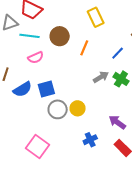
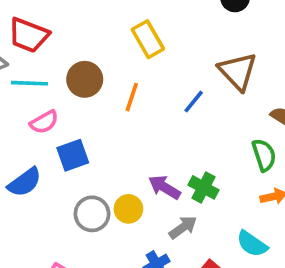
gray arrow: (101, 77) -> (183, 227), moved
green cross: (121, 79) -> (203, 187), moved
blue square: (46, 89) -> (73, 155), moved
purple arrow: (117, 122) -> (164, 187), moved

